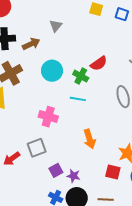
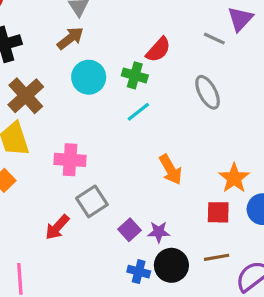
brown arrow: (31, 44) -> (70, 38), moved
cyan line: (78, 99) -> (138, 112), turned -35
pink cross: (48, 117) -> (70, 160), moved

